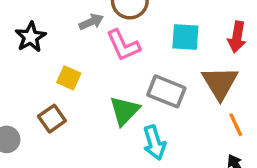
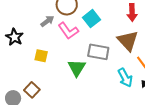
cyan square: (185, 37) -> (91, 19), moved, turned -30
brown square: (52, 119) -> (32, 90), moved
cyan arrow: (154, 143) -> (125, 78), moved

